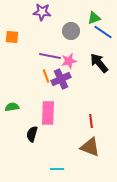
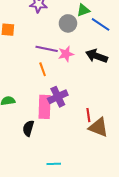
green triangle: (94, 18) -> (83, 10), moved
black arrow: (99, 63) -> (96, 56), turned -30
purple cross: (61, 79) -> (58, 97), moved
brown triangle: (90, 147) -> (99, 127), moved

